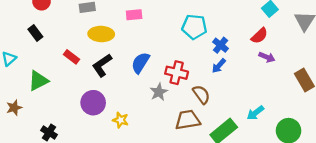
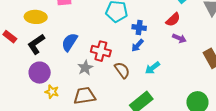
blue cross: (221, 45) -> (139, 28), turned -32
purple circle: (93, 103) -> (40, 73), moved
cyan arrow: (255, 113) -> (152, 68), moved
brown trapezoid: (188, 120) -> (85, 96), moved

